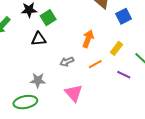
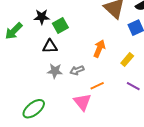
orange line: (95, 64) -> (97, 86), moved
gray star: (38, 80) -> (55, 71), moved
green ellipse: (25, 102) -> (34, 109), turned -30

